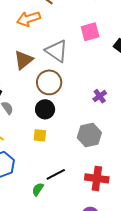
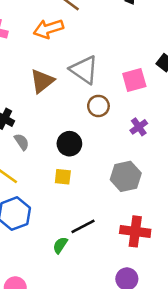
pink square: (90, 32) -> (134, 80), moved
brown circle: (49, 82) -> (98, 106), moved, size x0.7

